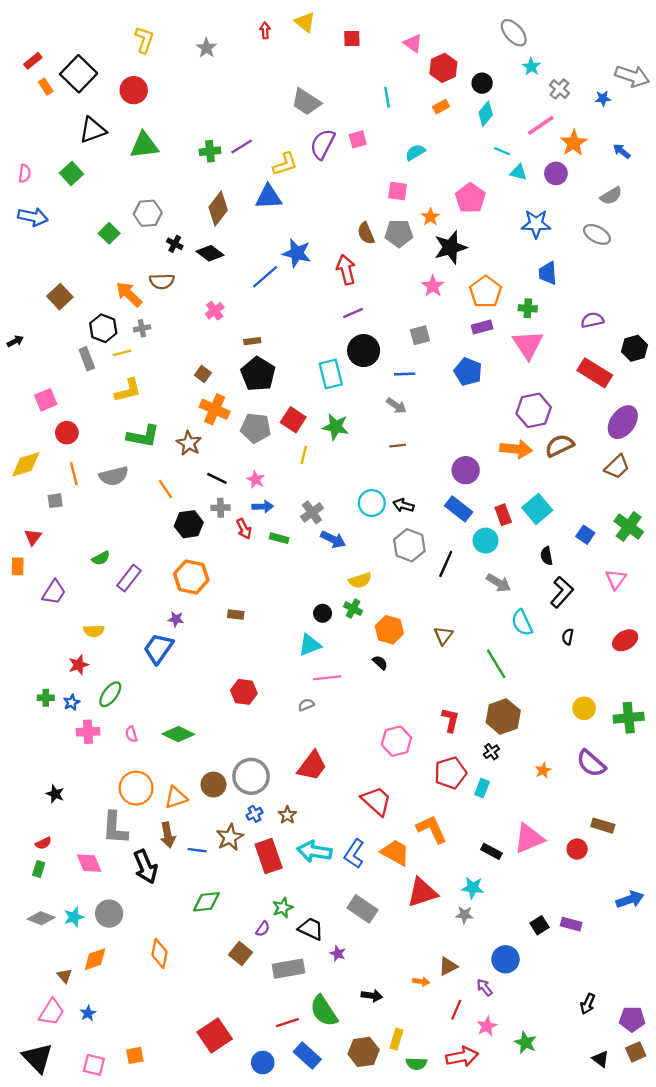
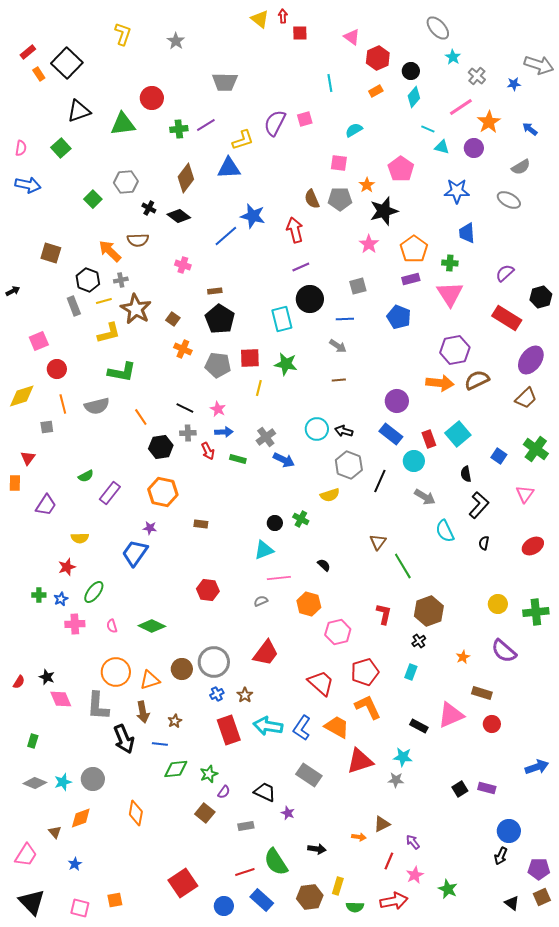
red arrow: (265, 30) -> (283, 16), moved
red circle: (134, 90) -> (152, 98), moved
gray trapezoid: (306, 102) -> (225, 82), moved, turned -32
brown square: (60, 297) -> (51, 253), turned -30
pink cross: (215, 311) -> (183, 265), turned -35
purple semicircle: (592, 320) -> (505, 273), turned -30
orange cross: (215, 409) -> (183, 349), size x0.7
red square: (293, 420) -> (250, 358), turned -35
brown star: (189, 443) -> (136, 309), moved, size x1.4
yellow semicircle: (360, 580) -> (330, 495), moved
orange hexagon: (389, 630) -> (309, 604), moved
green line: (496, 664) -> (403, 566), moved
red pentagon: (450, 773) -> (365, 672), moved
brown rectangle: (603, 826) -> (482, 693), moved
brown star: (230, 837) -> (175, 721), moved, size x0.6
red semicircle: (43, 843) -> (19, 682), moved, turned -32
blue line: (197, 850) -> (160, 744), moved
pink diamond: (89, 863) -> (61, 699), moved
green star: (283, 908) -> (209, 774), moved
blue circle: (506, 959) -> (509, 831), moved
gray rectangle: (289, 969) -> (246, 826), size x0.6
pink trapezoid: (52, 1012) -> (26, 855), moved

